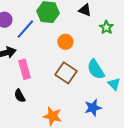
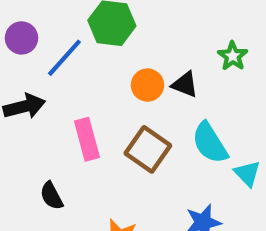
black triangle: (85, 10) -> (185, 84), moved
pink rectangle: (25, 69) -> (87, 139), moved

